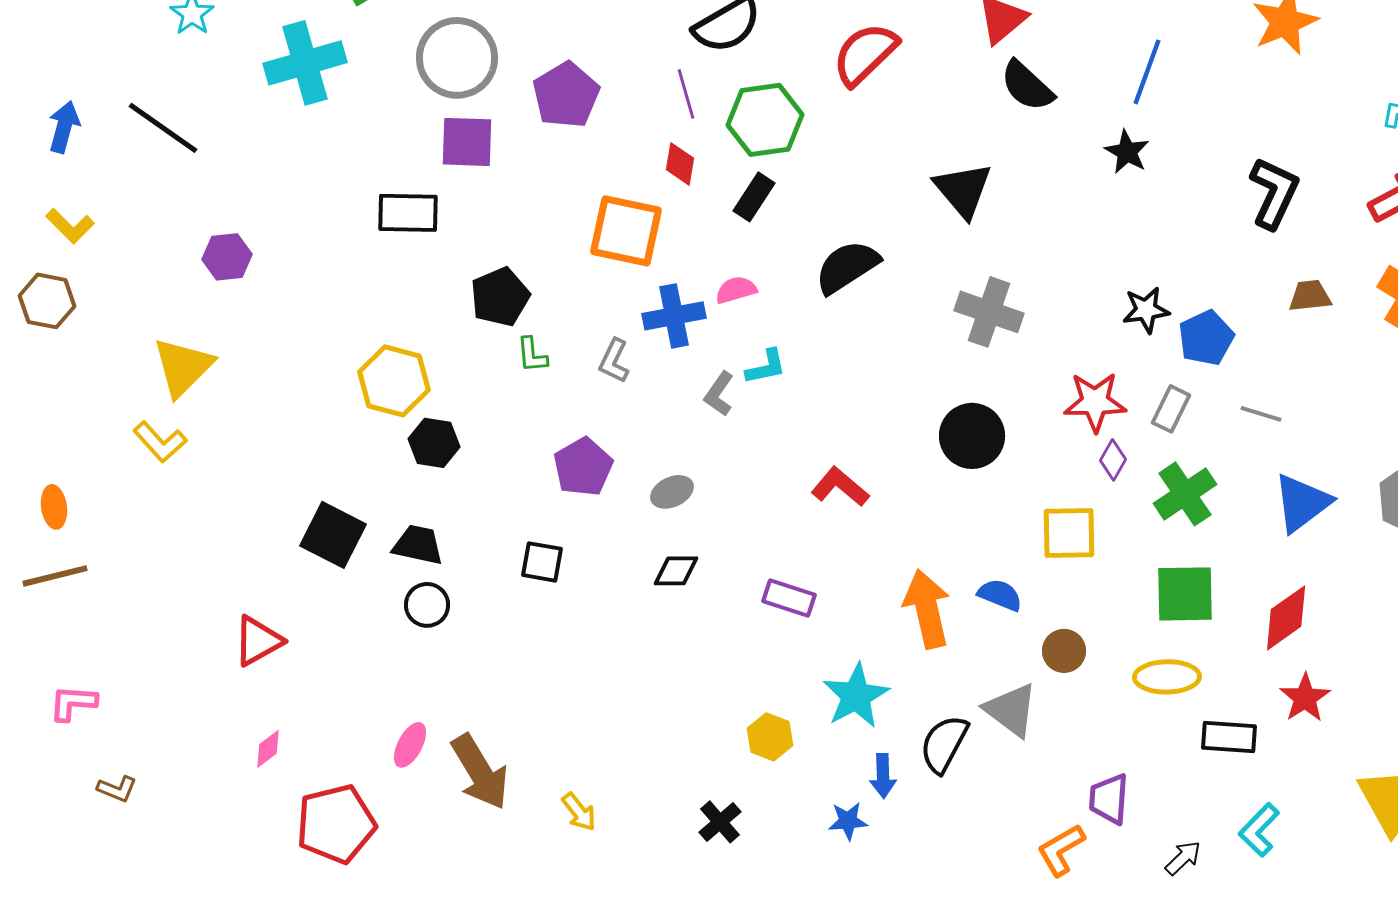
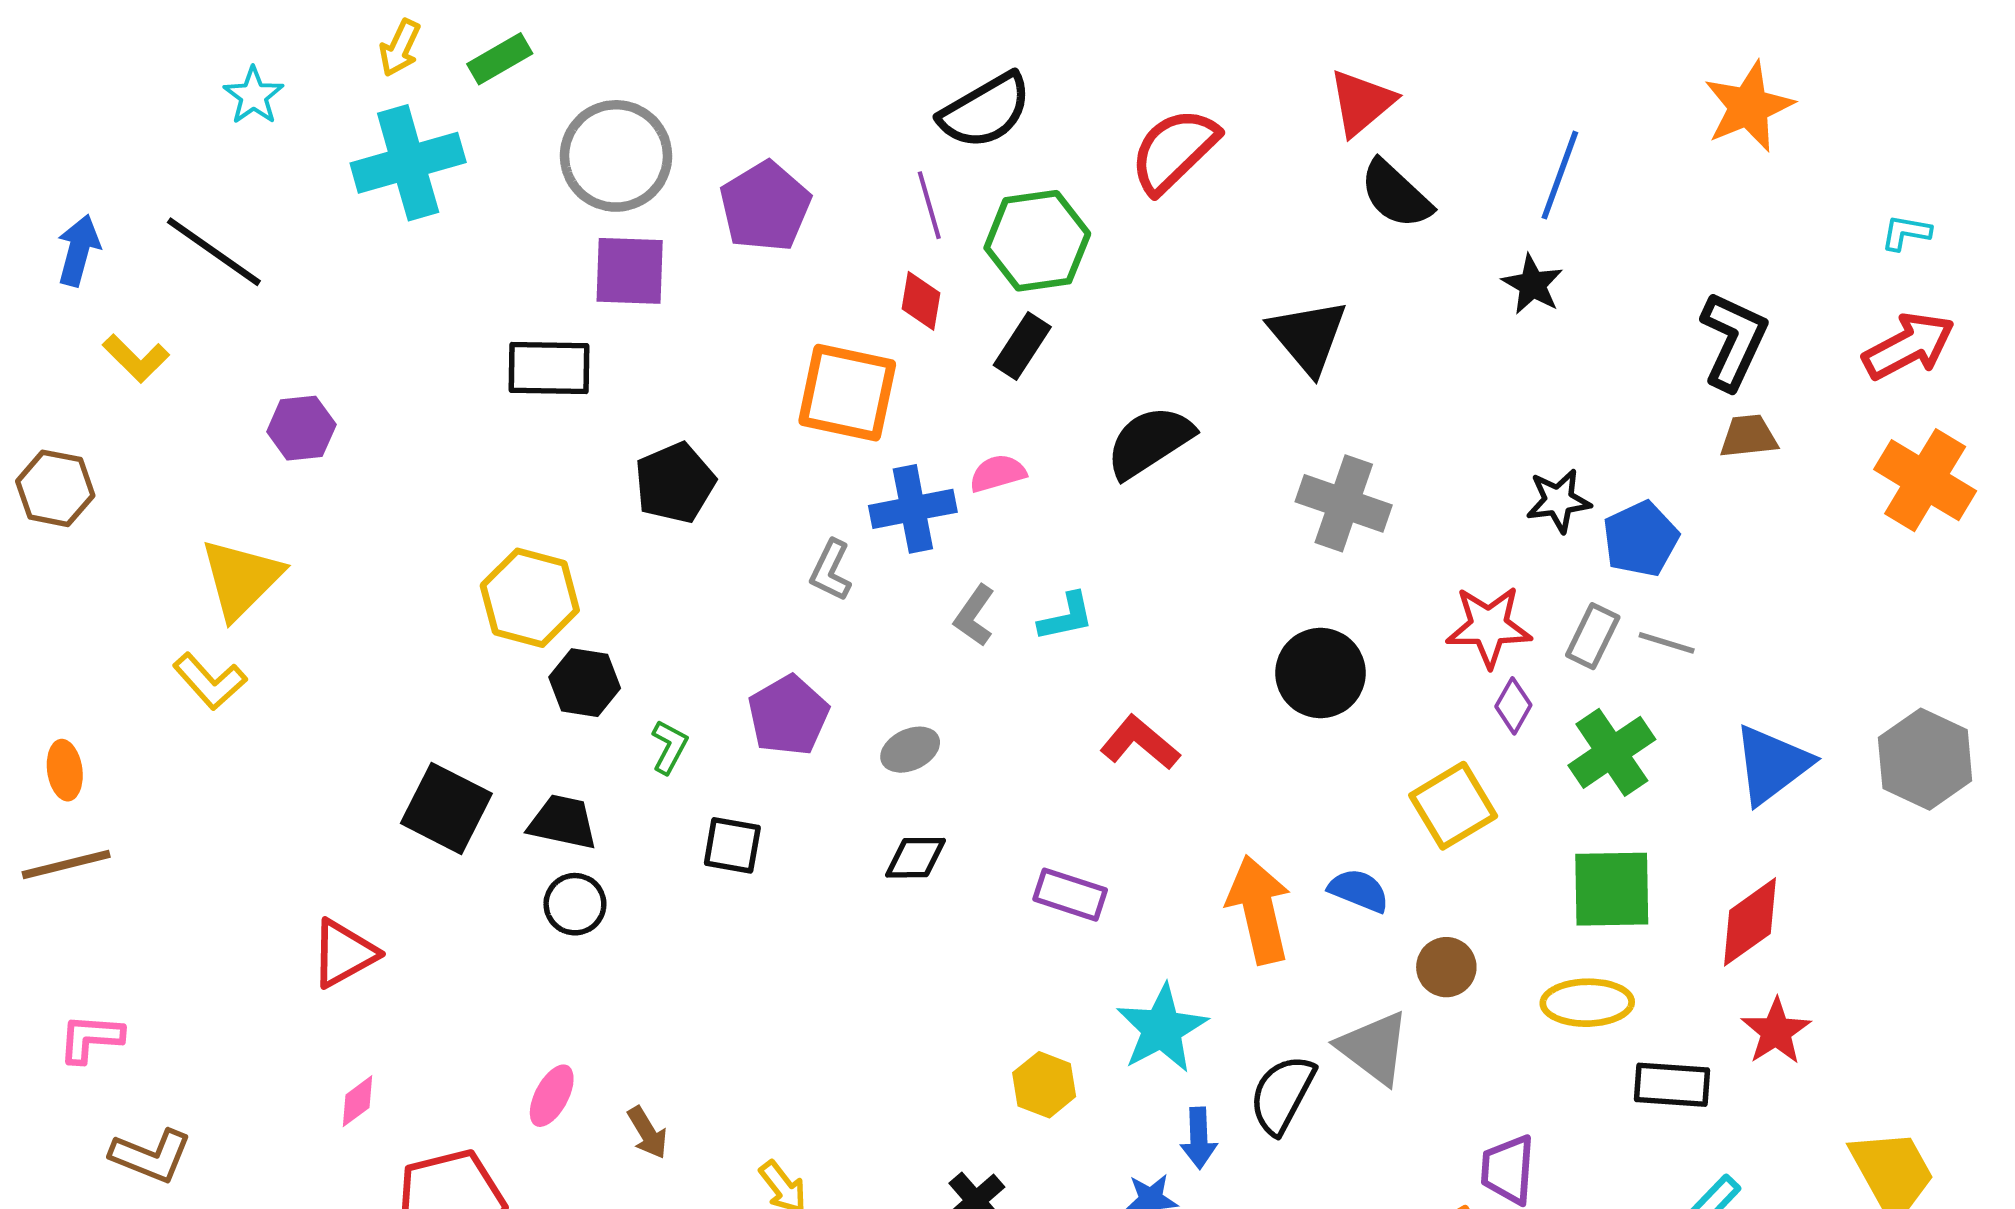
yellow L-shape: (70, 226) -> (136, 358), moved
brown trapezoid: (1310, 296) -> (1749, 436), moved
green L-shape: (532, 355) -> (669, 747), moved, turned -147
cyan L-shape: (766, 367) -> (1066, 617), moved
gray line: (1261, 414) -> (1667, 643), moved
yellow square: (1069, 533) -> (1453, 806), turned -30
brown arrow: (480, 772) -> (647, 1133), size x0.5
brown L-shape: (117, 789) -> (151, 1156), size x1.5

